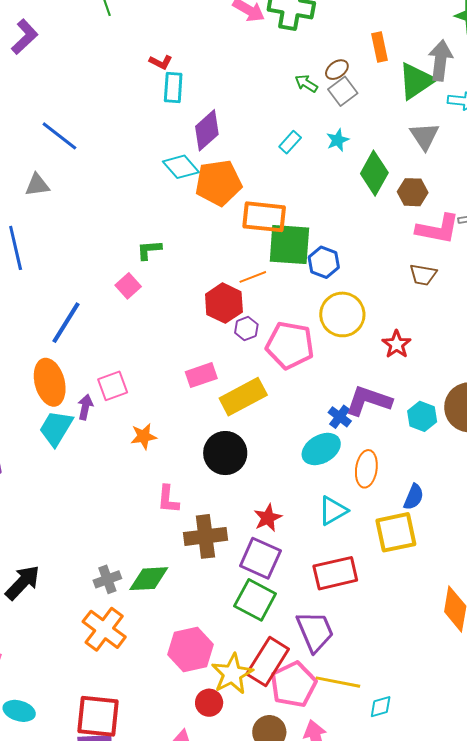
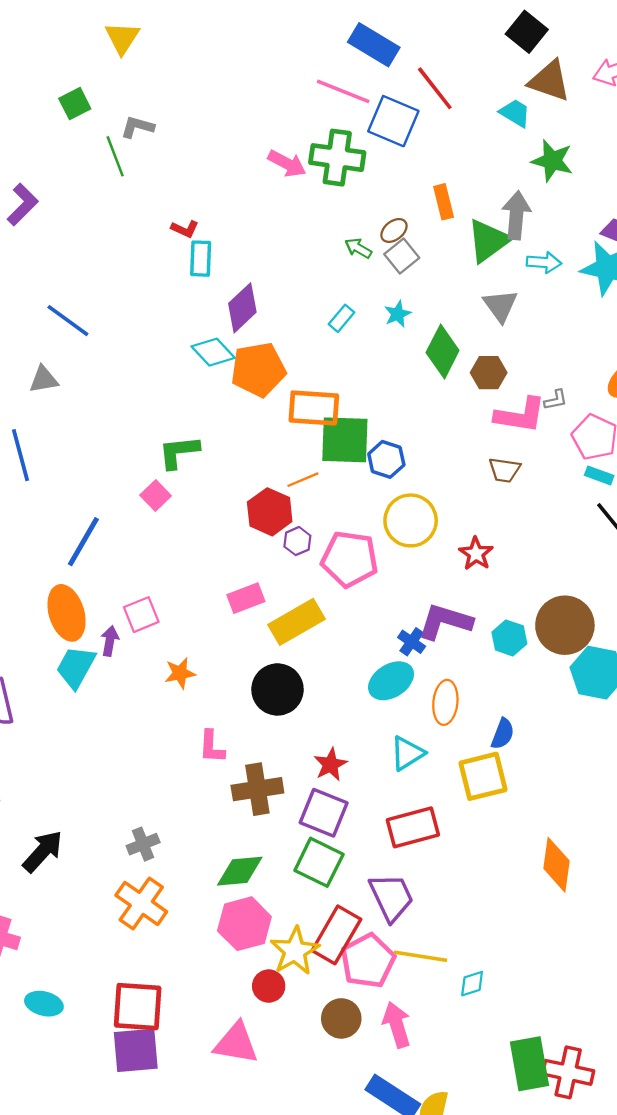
green L-shape: (149, 250) -> (179, 452), size x1.4
green diamond: (149, 579) -> (240, 871), moved

